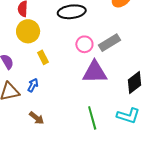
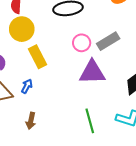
yellow rectangle: (43, 57) -> (38, 57), size x1.5
brown arrow: (37, 118) -> (31, 121), turned 63

